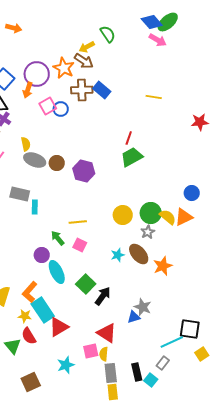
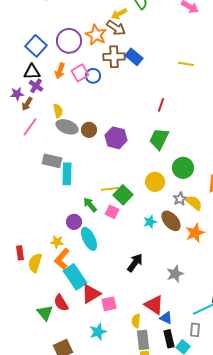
orange arrow: (28, 90) -> (60, 71), moved
green trapezoid: (132, 157) -> (159, 139), moved, turned -35
cyan rectangle: (35, 207) -> (67, 174), size x1.5
green circle: (151, 213) -> (183, 168), moved
yellow semicircle: (168, 217) -> (194, 203), moved
green square: (86, 284) -> (123, 195), moved
gray star: (143, 307) -> (175, 274), turned 30
yellow star: (25, 316) -> (57, 242), moved
blue triangle: (134, 317) -> (166, 318), moved, turned 40
red triangle: (107, 333) -> (154, 305), moved
pink square: (91, 351) -> (109, 304), moved
gray rectangle: (163, 363) -> (195, 330), turned -32

